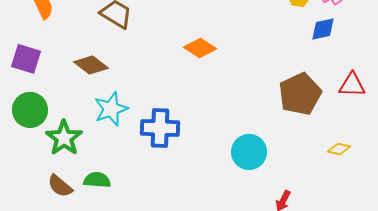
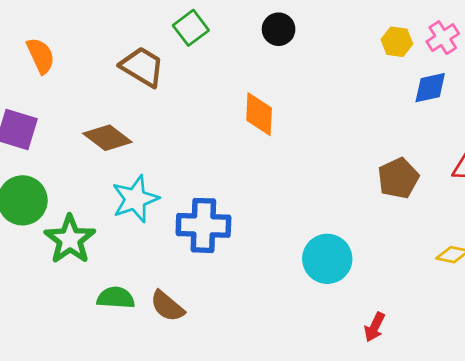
orange diamond: (200, 48) -> (259, 114), turned 60
brown pentagon: (300, 94) -> (398, 178), size x0.7
brown semicircle: (60, 186) -> (167, 306), moved

